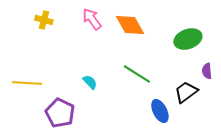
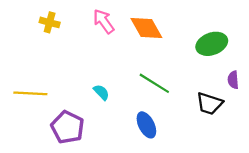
black trapezoid: (186, 92) -> (209, 104), turned -125
blue ellipse: (160, 111) -> (146, 125), moved

